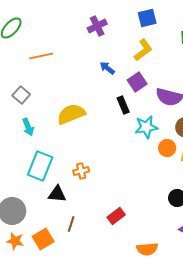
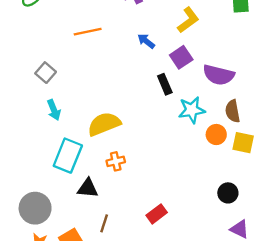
orange line: (41, 56) -> (88, 32), moved
yellow semicircle: (71, 114) -> (104, 124), moved

